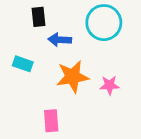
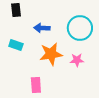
black rectangle: (38, 17) -> (16, 10), moved
cyan circle: (104, 23) -> (80, 28), moved

